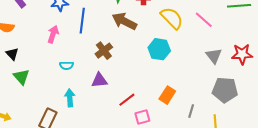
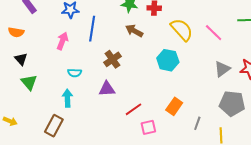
brown arrow: (124, 21) -> (134, 31), size x0.7
gray triangle: (214, 56) -> (222, 69), turned 30
cyan arrow: (70, 98) -> (67, 98), moved

